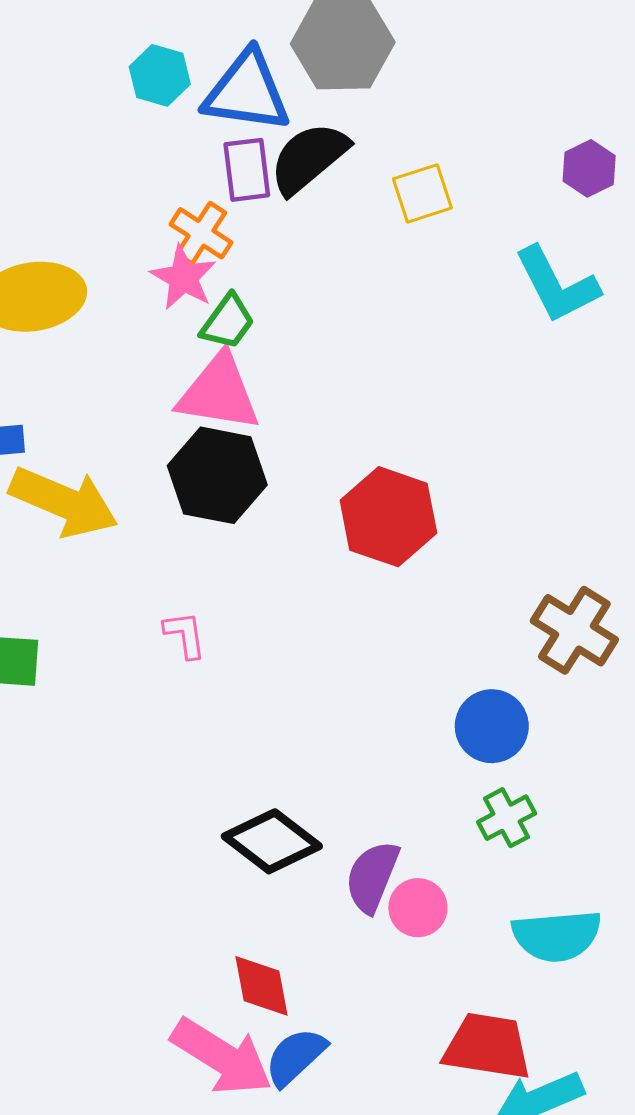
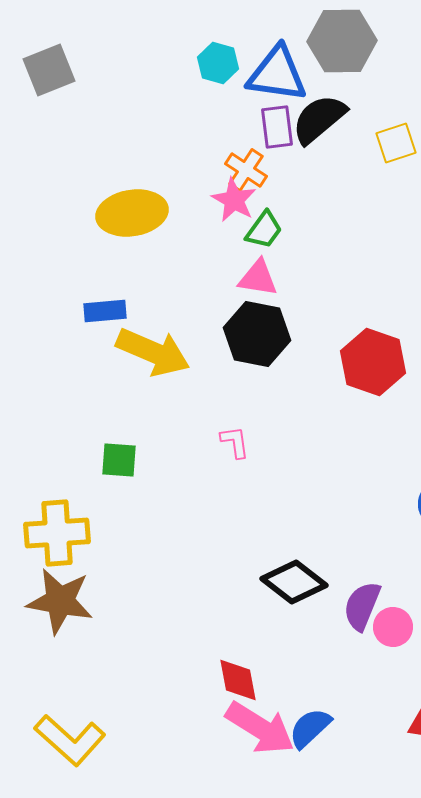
pink triangle: (219, 393) -> (258, 278), size x0.7
red diamond: (262, 986) -> (238, 680), moved

